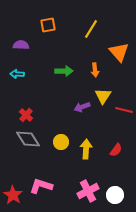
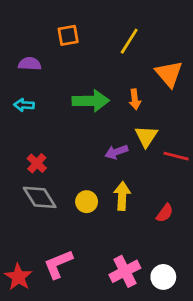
green arrow: (64, 71) -> (91, 101), size x1.4
yellow arrow: (86, 149) -> (122, 196), moved
pink L-shape: (41, 186) -> (58, 264), turned -40

